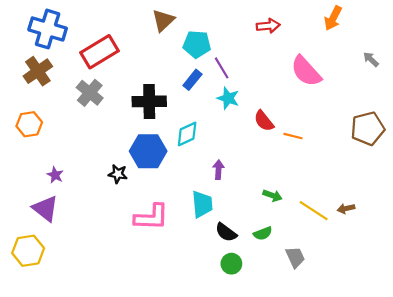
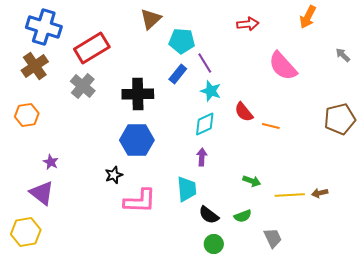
cyan diamond: (187, 134) -> (205, 124), moved
black star: (118, 174) -> (114, 175), moved, turned -30
yellow line: (314, 211) -> (290, 195), turned -36

